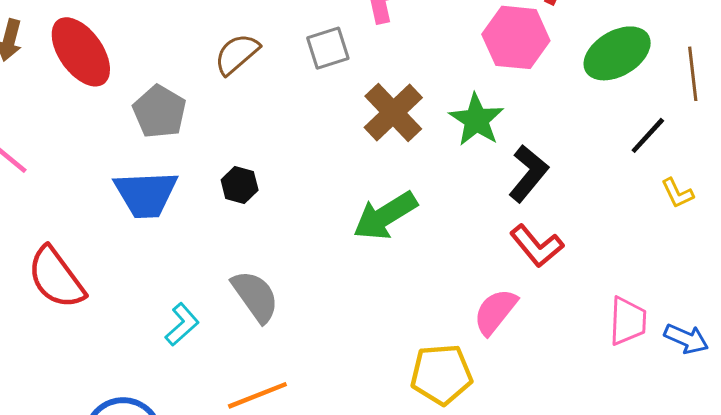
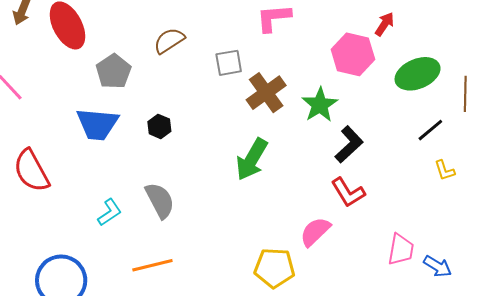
gray square: (328, 48) -> (229, 63), moved
green arrow: (385, 216) -> (252, 159), turned -36

